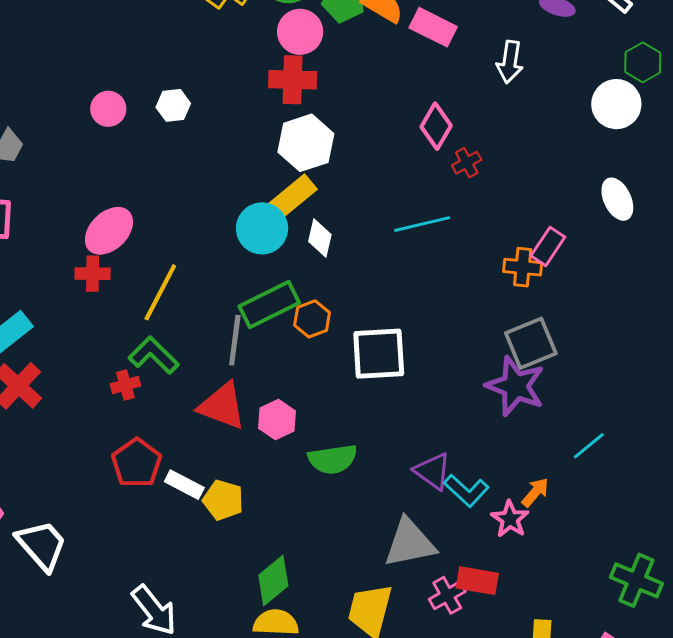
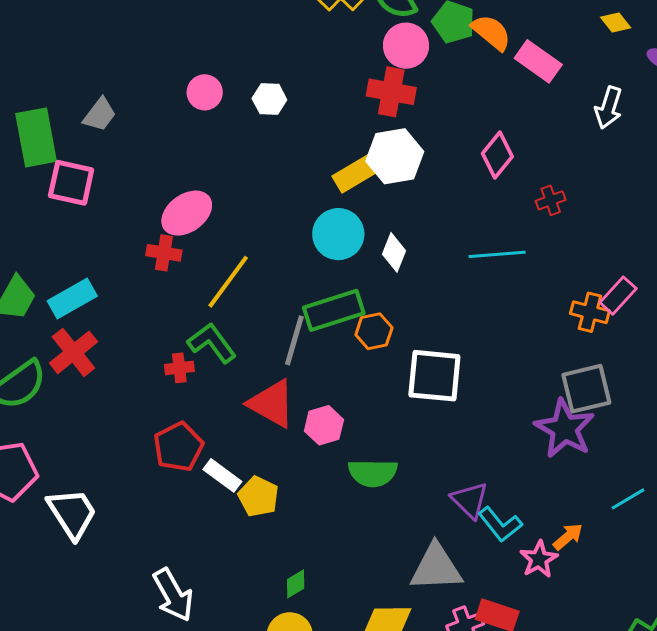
pink diamond: (436, 126) -> (497, 155), moved
yellow rectangle: (291, 198) -> (359, 172), moved
green diamond: (273, 581) -> (296, 584), size x0.6

